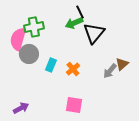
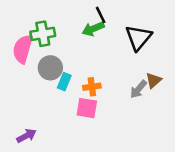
black triangle: (94, 33) -> (138, 38), moved
gray circle: (29, 54) -> (50, 68), moved
orange cross: (73, 69) -> (92, 87), turned 32
pink square: (74, 105) -> (87, 108), moved

